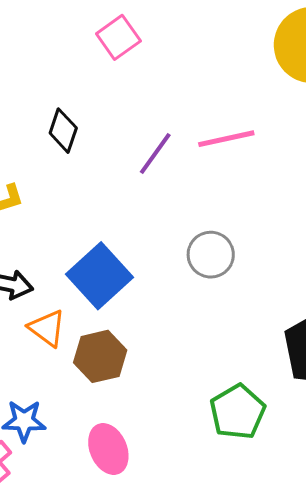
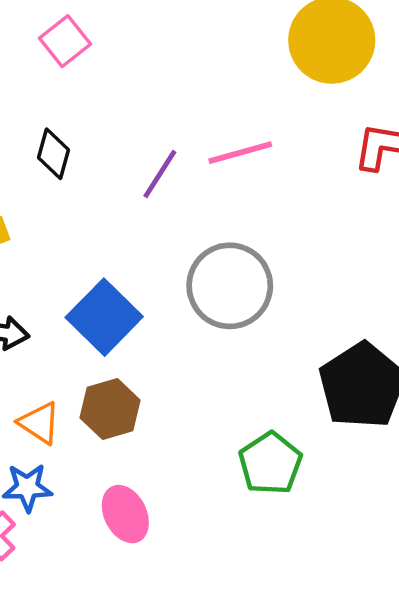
pink square: (118, 37) -> (65, 41), moved
gray circle: (211, 255) -> (230, 286), size x1.6
orange triangle: (47, 328) -> (39, 423), moved

